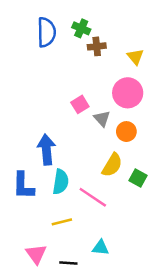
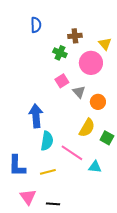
green cross: (81, 28) -> (60, 53), moved
blue semicircle: (46, 32) -> (36, 25), size x0.7
pink circle: (128, 93) -> (91, 63), moved
blue L-shape: (23, 186) -> (17, 166), moved
cyan triangle: (101, 248) -> (95, 167), moved

